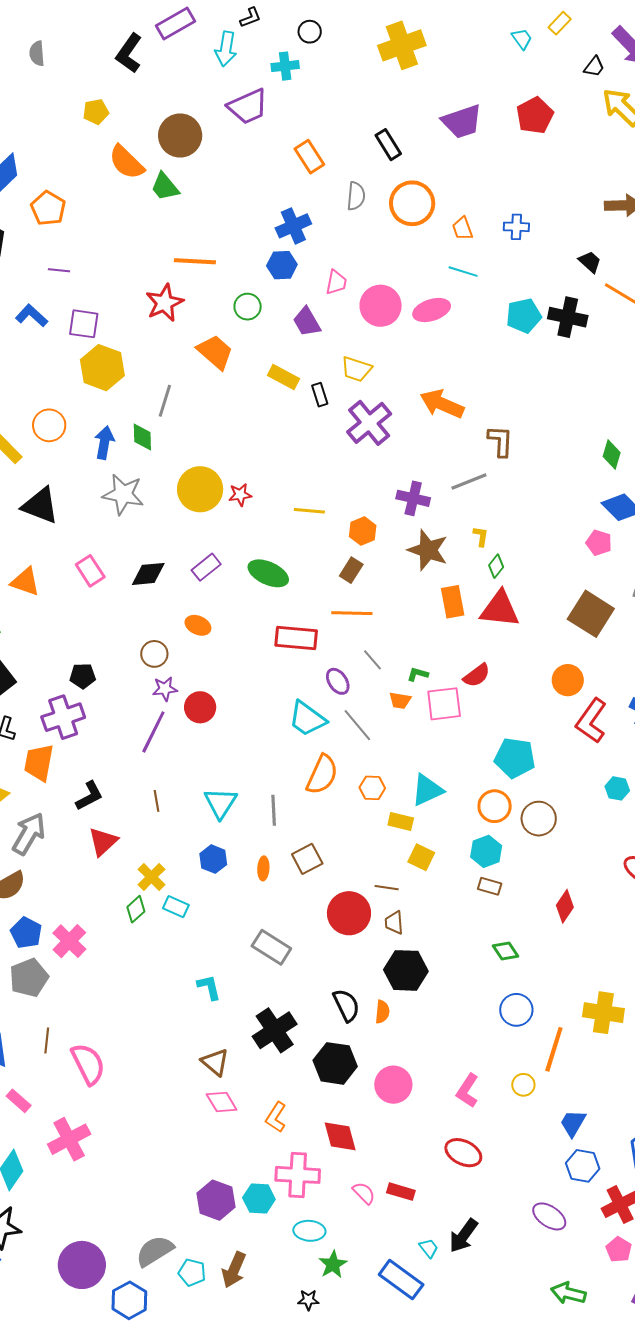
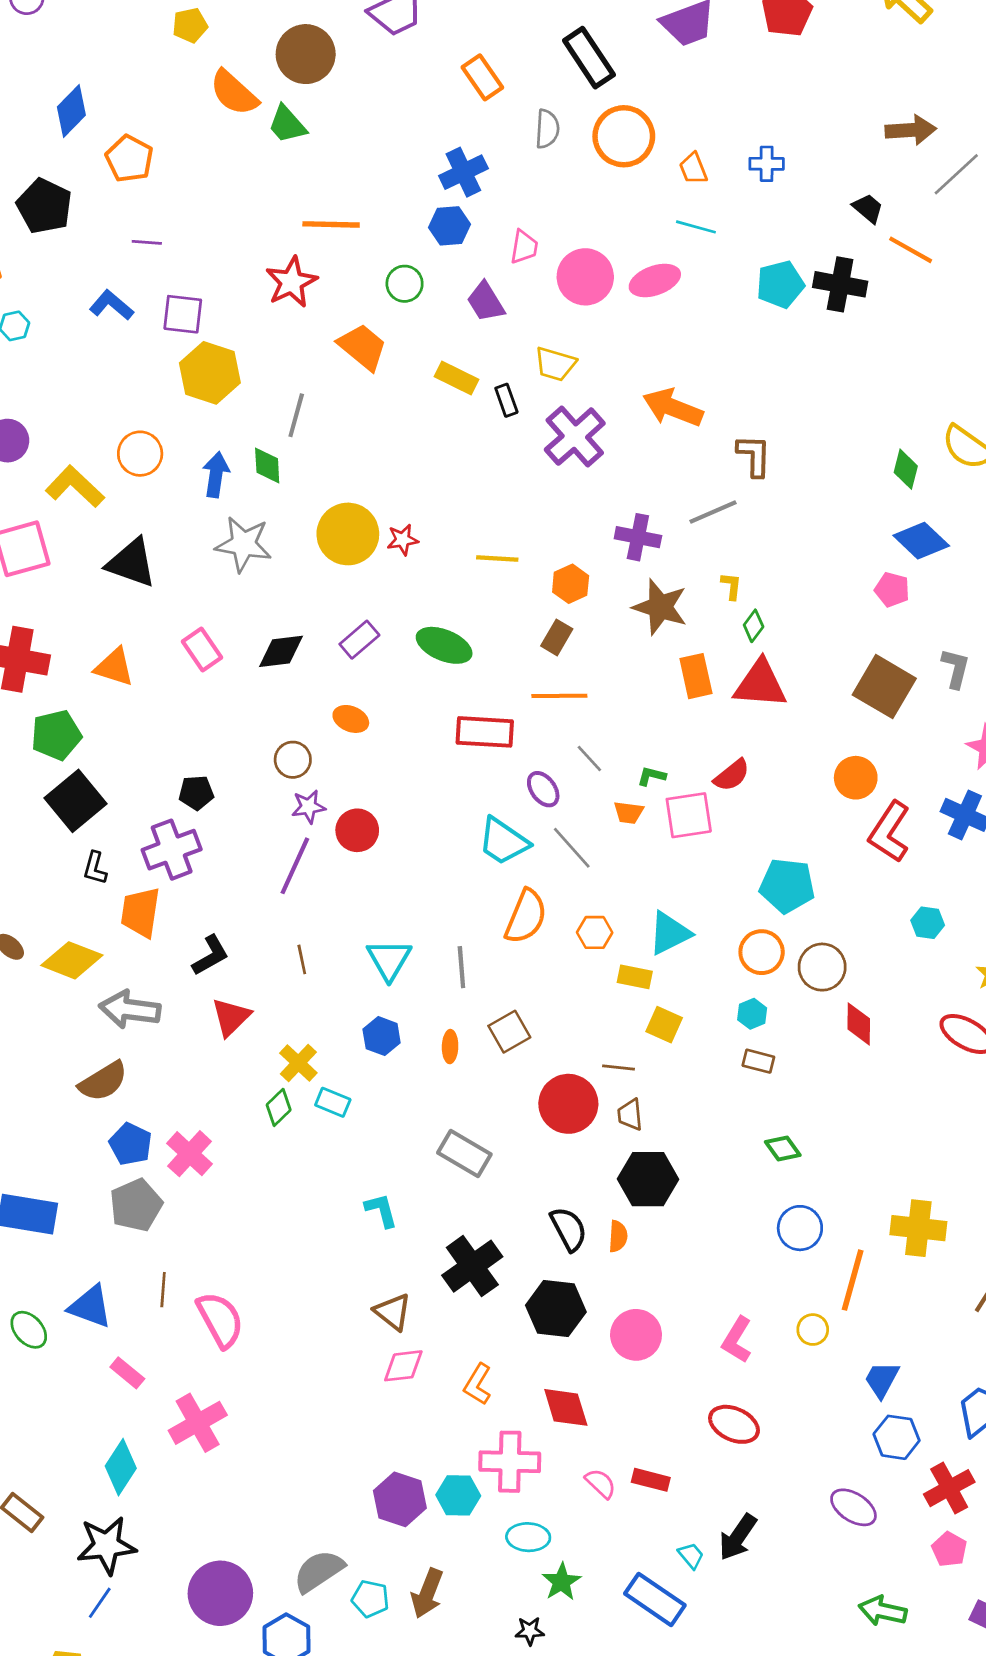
black rectangle: (388, 145) -> (589, 58), size x1.4
gray arrow: (29, 834) -> (130, 1009), turned -111
cyan hexagon: (486, 851) -> (752, 1014), size x0.7
red diamond: (565, 906) -> (859, 1024), moved, turned -32
pink diamond: (222, 1102) -> (403, 1366), turned -64

